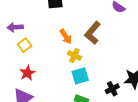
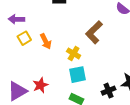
orange arrow: (66, 37) -> (46, 41), moved
red star: (27, 73) -> (40, 85), moved

